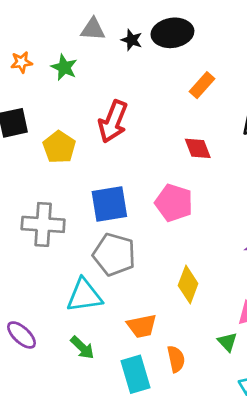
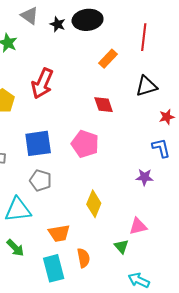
gray triangle: (93, 29) -> (29, 16), turned 30
gray pentagon: (114, 255) -> (41, 180), size x0.7

